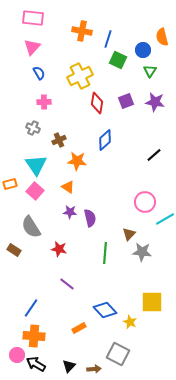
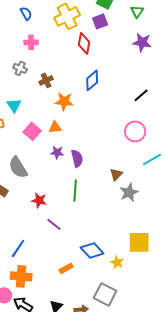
purple square: (126, 101) -> (100, 21), moved
cyan triangle: (36, 165) -> (14, 105), moved, size x0.7
orange triangle: (68, 187) -> (55, 127), turned -40
pink square: (35, 191) -> (32, 131), moved
pink circle: (145, 202) -> (135, 131), moved
red star: (59, 249) -> (39, 200), moved
gray star: (142, 252) -> (129, 192), turned -30
green line: (105, 253) -> (75, 190), moved

